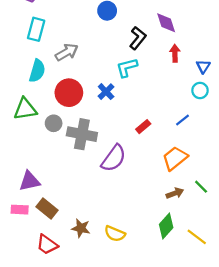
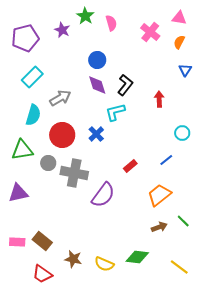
purple diamond: (166, 23) -> (97, 85), moved
cyan rectangle: (36, 29) -> (32, 77), turned 30
blue triangle: (203, 66) -> (185, 70), moved
purple triangle: (30, 181) -> (18, 193), moved
green diamond: (166, 226) -> (137, 257), moved, turned 55

